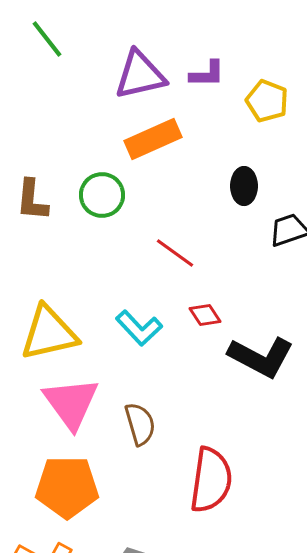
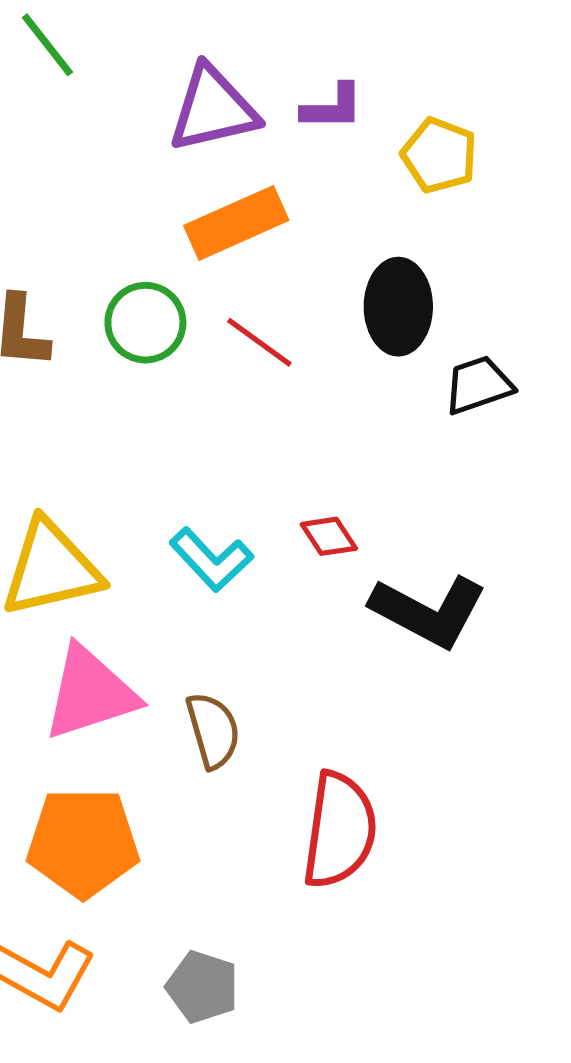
black ellipse: (244, 186) -> (398, 307), size x1.4
red line: (175, 253) -> (259, 342), moved
pink triangle: (71, 403) -> (90, 693), turned 48

